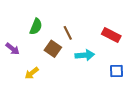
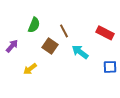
purple arrow: (13, 49) -> (12, 46), turned -88
cyan arrow: (85, 55) -> (80, 52), turned -138

